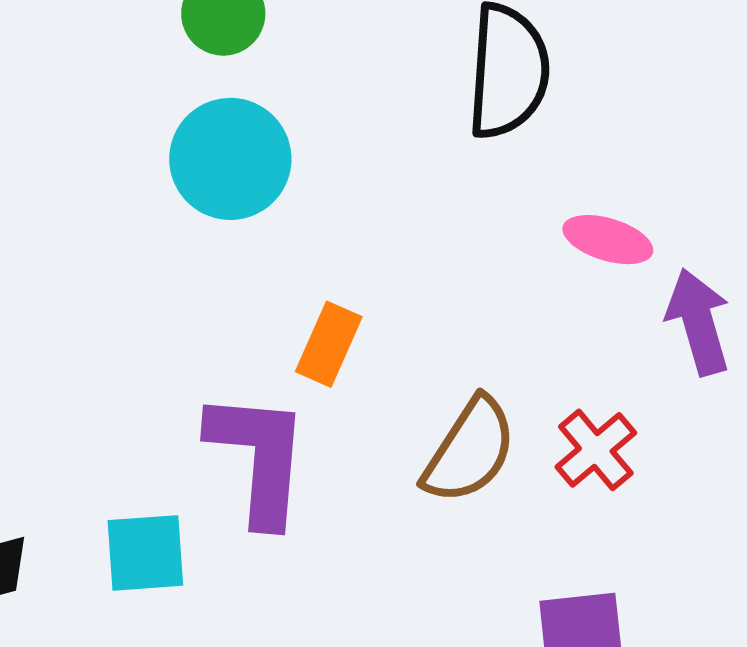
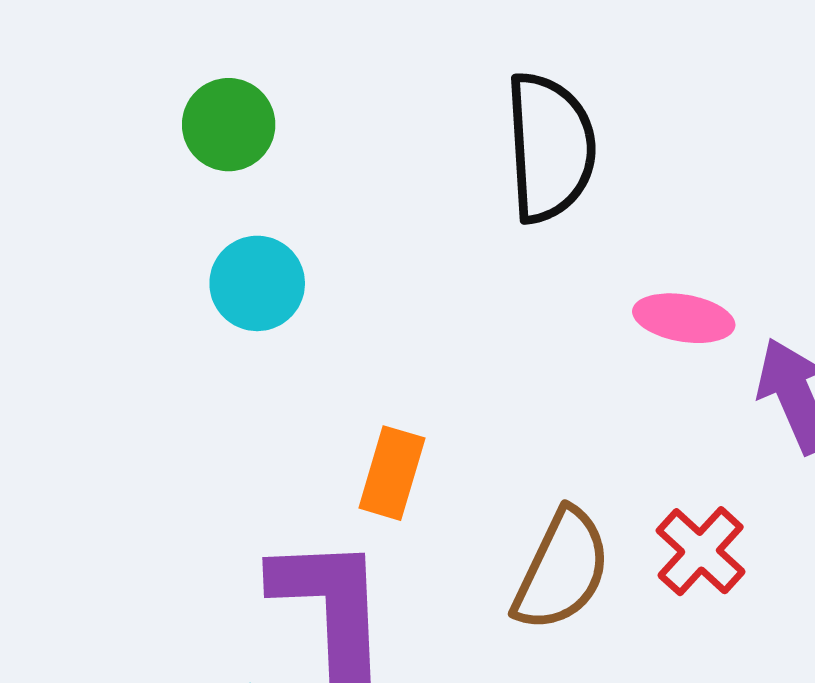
cyan circle: (230, 159) -> (257, 283), size x0.7

